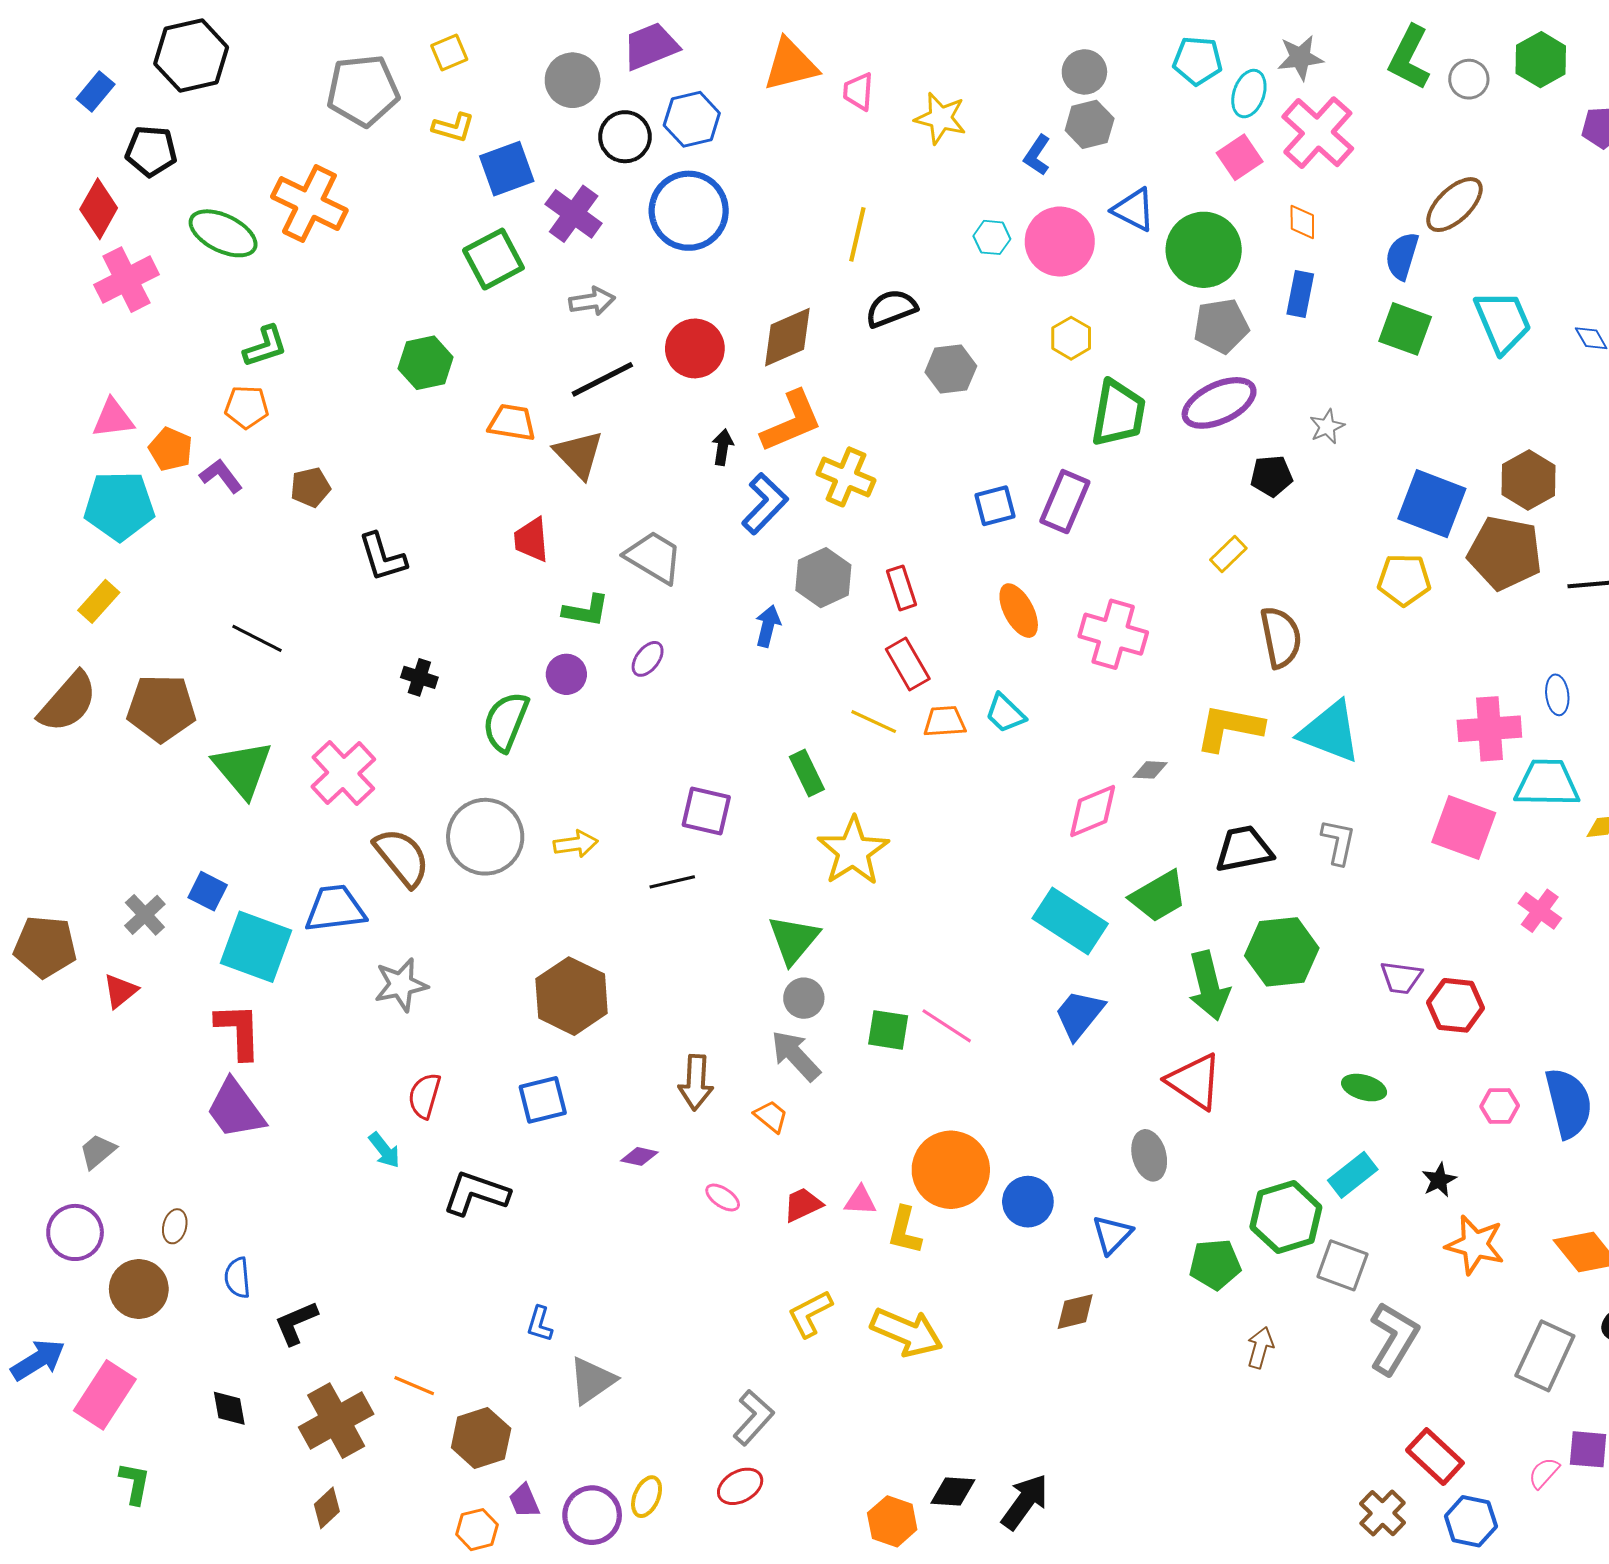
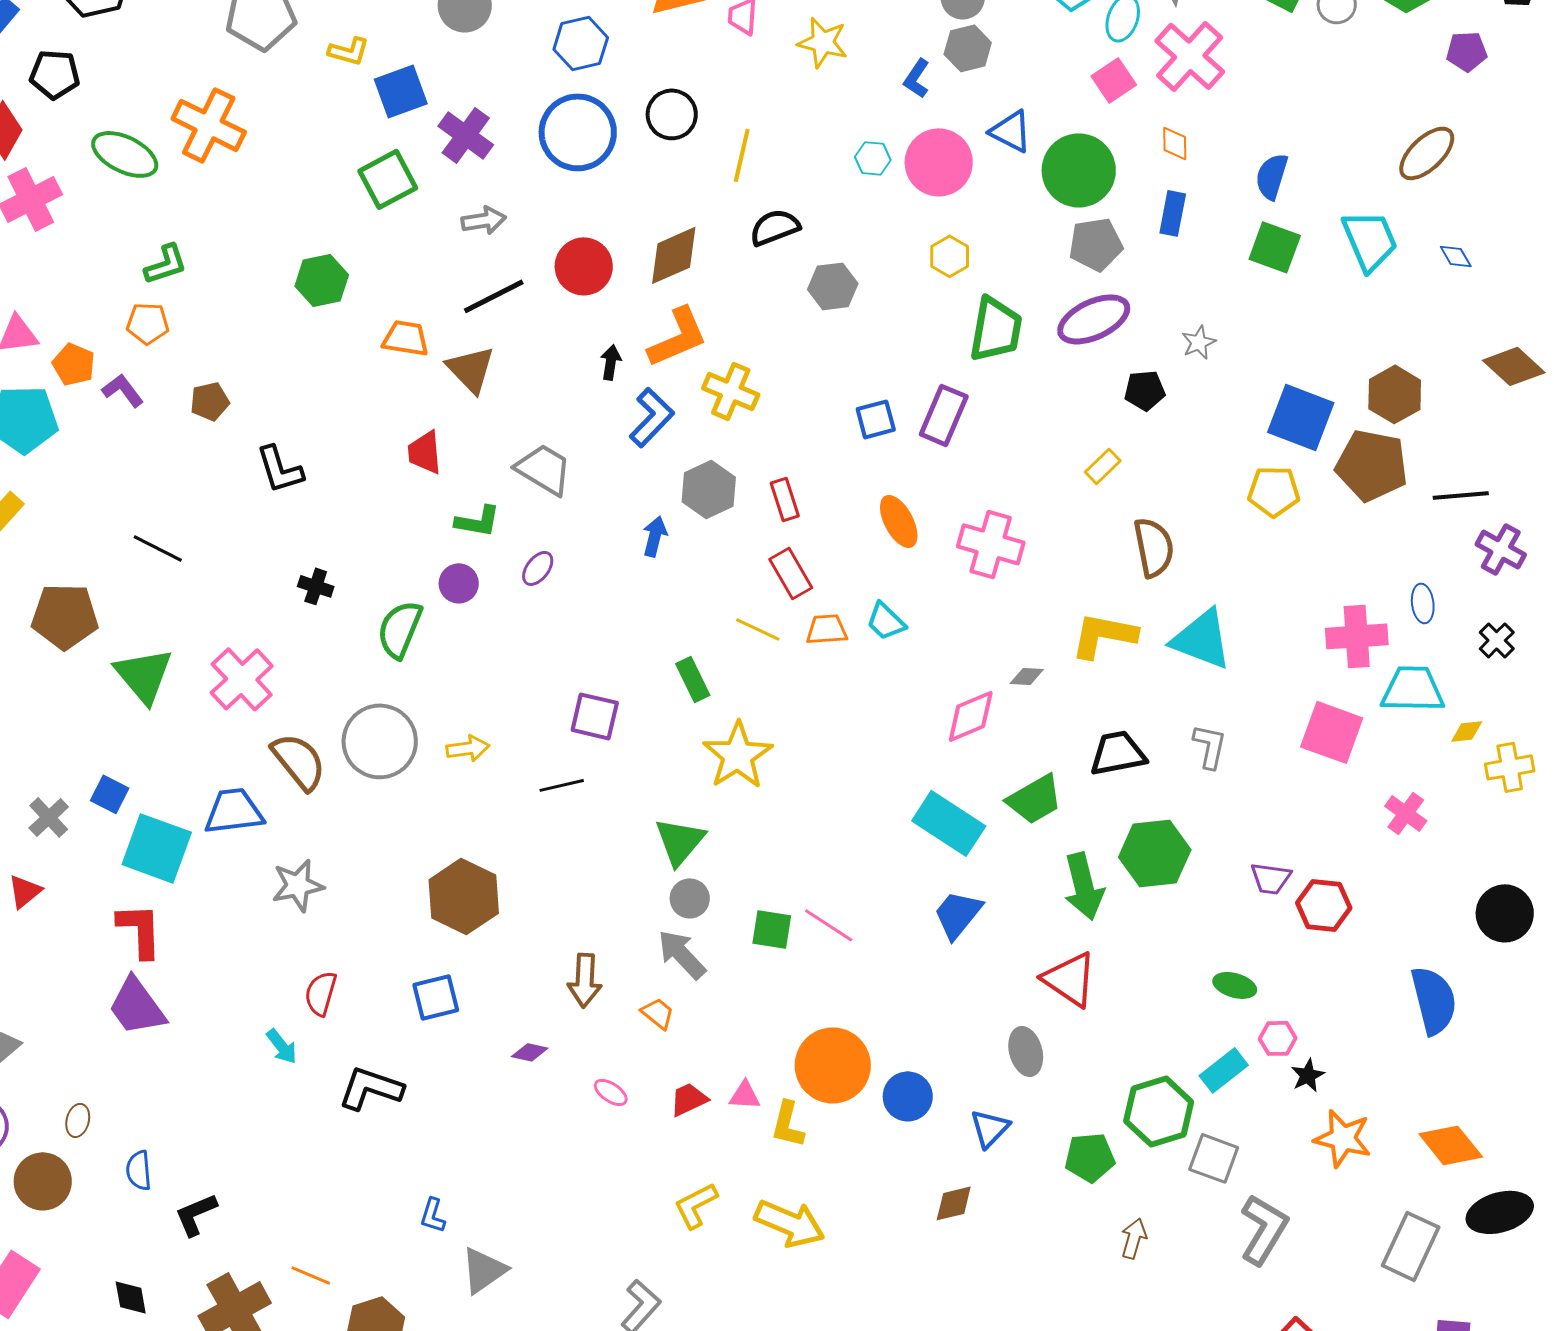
black circle: (625, 137) -> (672, 114), moved
brown ellipse: (1454, 205) -> (1427, 153), moved
pink hexagon: (1500, 1106) -> (1278, 1038), moved

